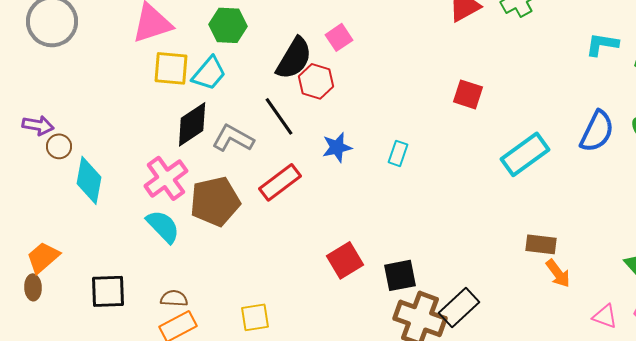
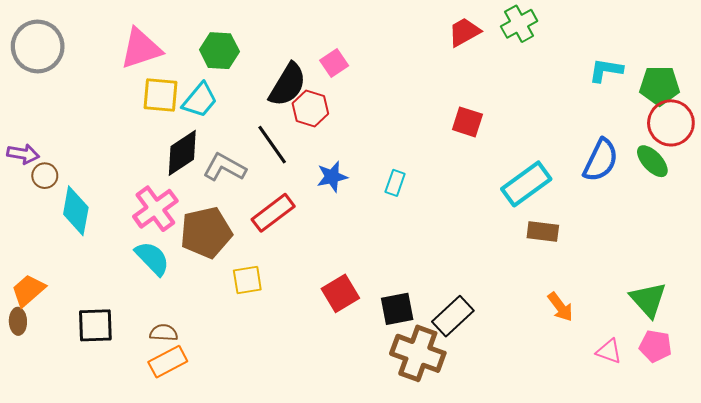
brown rectangle: (541, 244) -> (543, 231), moved
black rectangle: (459, 307) -> (453, 316), moved
yellow square: (255, 317) -> (247, 280), moved

